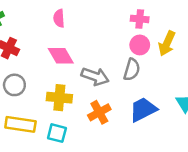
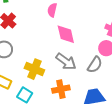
pink diamond: (61, 56) -> (66, 34), moved

